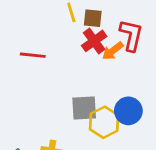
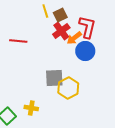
brown square: (93, 18) -> (60, 15), turned -32
blue circle: (128, 111) -> (85, 51), moved

